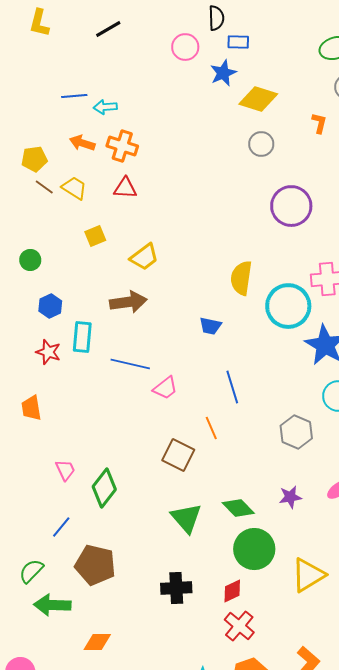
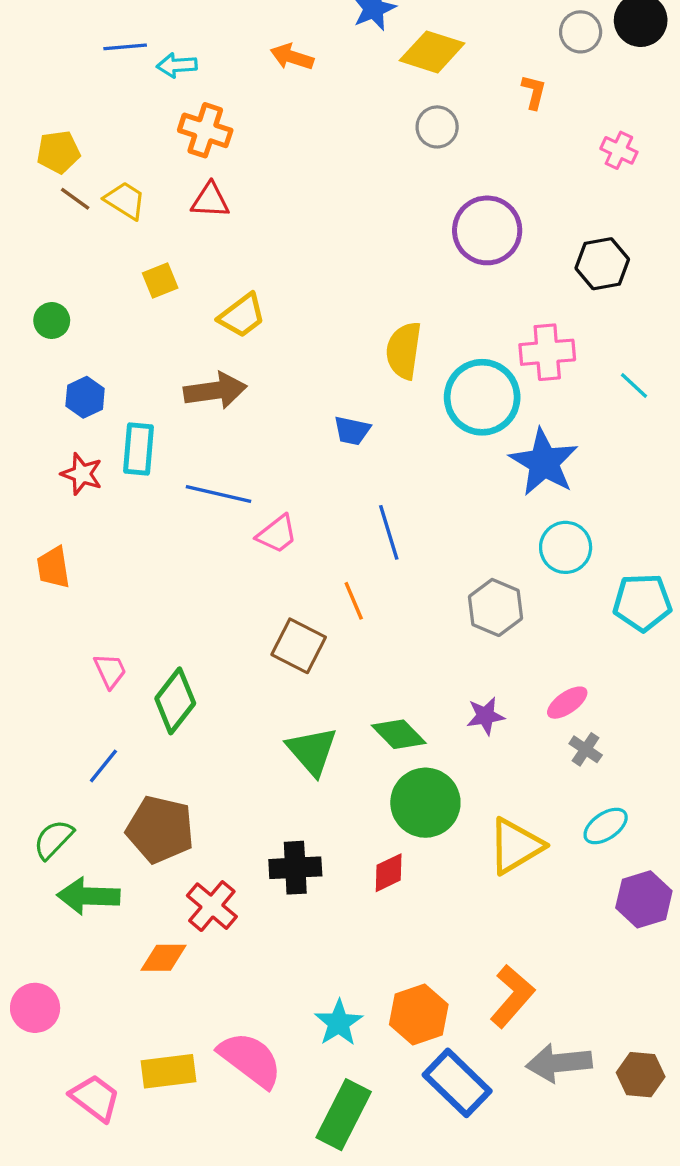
orange arrow: (82, 143) -> (292, 57), moved
red cross: (239, 626) -> (212, 906), moved

